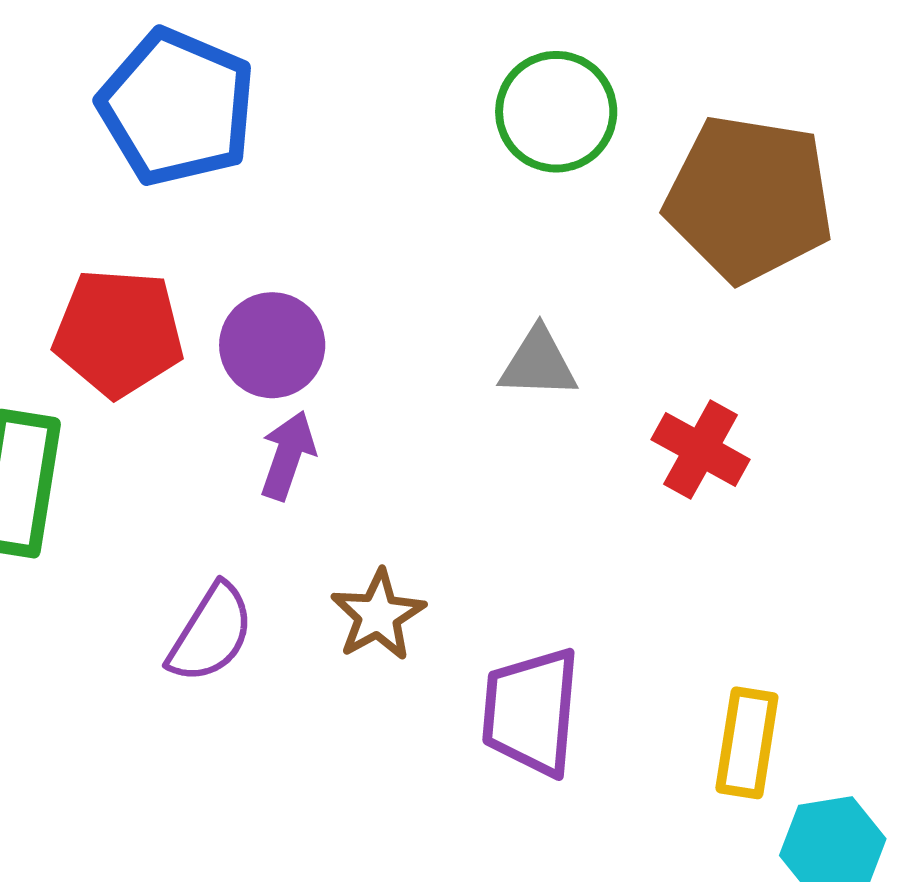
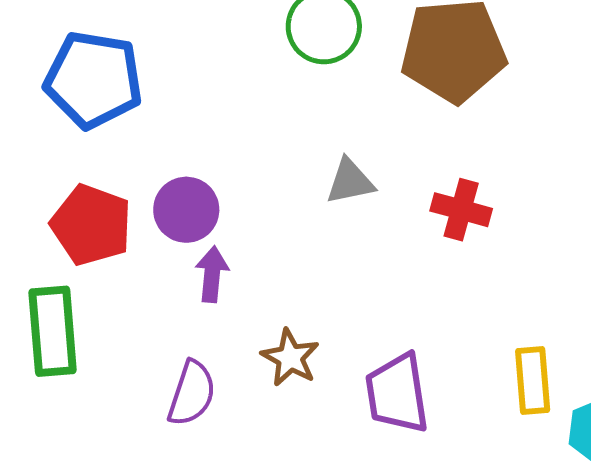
red pentagon: (119, 333) -> (91, 225), turned 30

